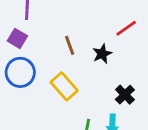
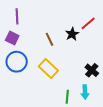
black star: (102, 54) -> (72, 34), moved

